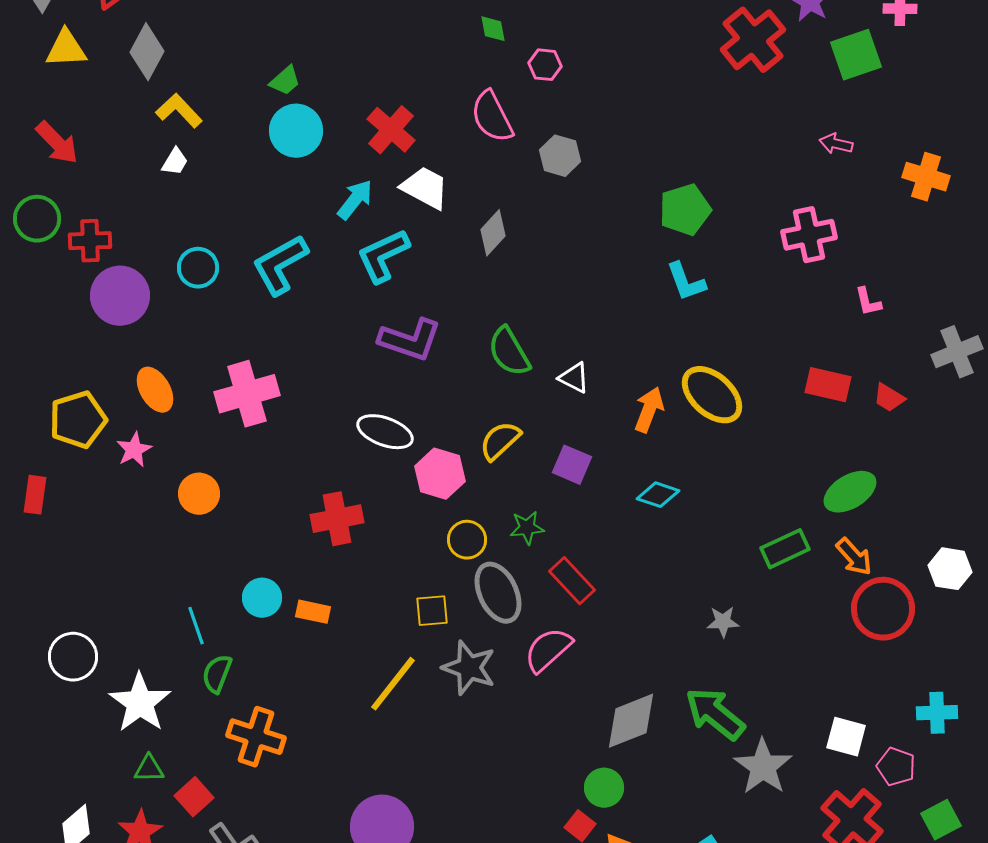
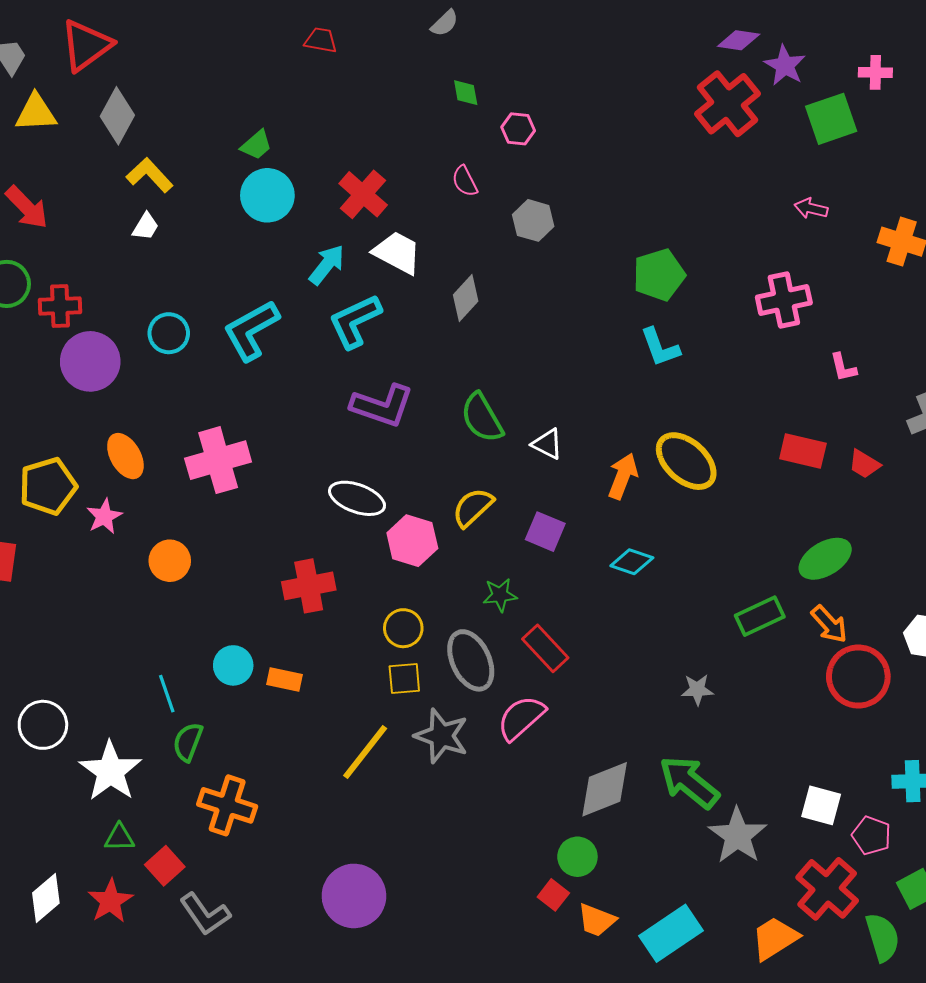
pink semicircle: (492, 117) -> (465, 181), size x0.6
yellow circle: (467, 540) -> (403, 628), moved

